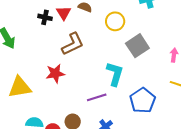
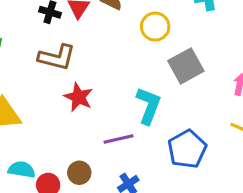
brown L-shape: (73, 44) -> (57, 57), moved, turned 35
red star: (55, 73) -> (78, 97), moved, turned 30

